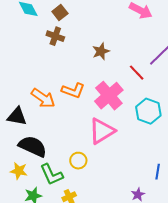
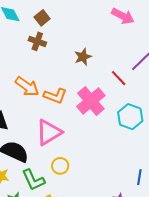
orange arrow: (43, 98) -> (27, 87), moved
pink triangle: (102, 131) -> (49, 132), moved

